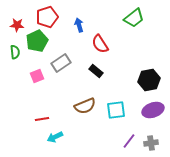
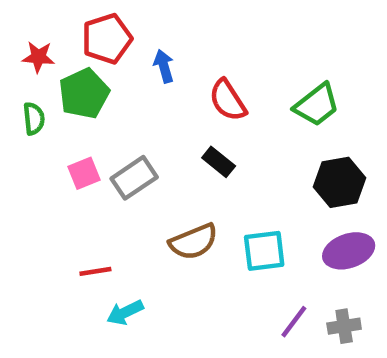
green trapezoid: (134, 18) -> (317, 105), moved
blue arrow: (79, 25) -> (164, 66), moved
gray rectangle: (61, 63) -> (134, 178), moved

